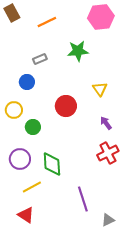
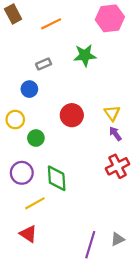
yellow triangle: (100, 89) -> (112, 113), moved
purple line: (83, 199) -> (90, 245), moved, turned 35

